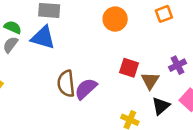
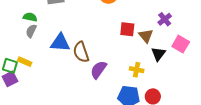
blue triangle: (43, 38) -> (60, 43), moved
purple semicircle: (86, 89) -> (98, 70), moved

